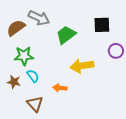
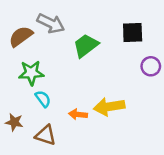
yellow arrow: (82, 66) -> (109, 107), moved
brown star: (14, 82) -> (14, 122), moved
brown triangle: (35, 104) -> (45, 135), turned -30

